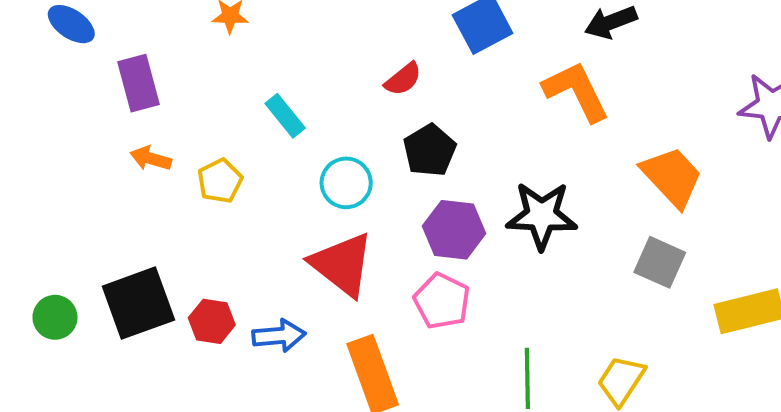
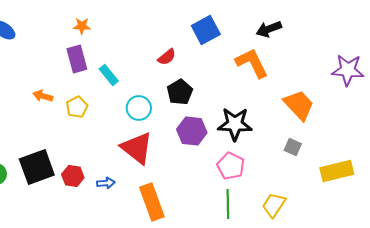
purple rectangle: (138, 83) -> (77, 59), moved
gray square: (660, 262) -> (293, 147), size x0.7
pink pentagon: (442, 301) -> (231, 166), moved
blue arrow: (279, 336) -> (106, 183), size x0.7

